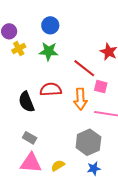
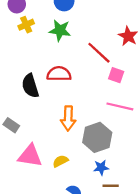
orange arrow: (80, 99) -> (68, 118), moved
gray rectangle: (30, 138) -> (11, 125), moved

